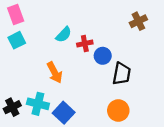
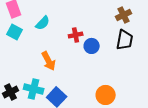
cyan semicircle: (64, 35) -> (43, 23), moved
cyan square: (17, 40) -> (15, 32), turned -35
black trapezoid: (122, 74) -> (125, 40), moved

